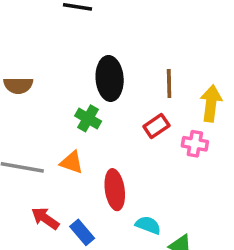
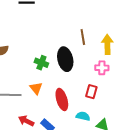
black ellipse: (110, 78) -> (65, 59), moved
red rectangle: (156, 126) -> (91, 92), moved, turned -32
orange triangle: (72, 162) -> (36, 88), turned 40

